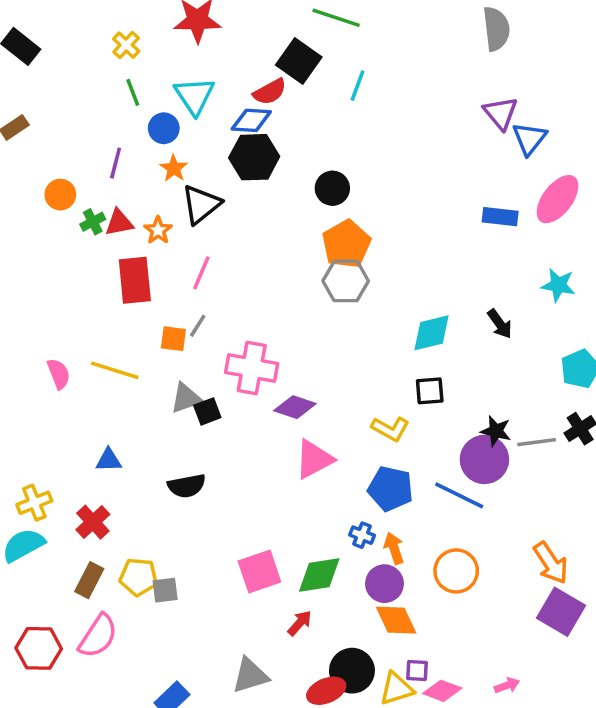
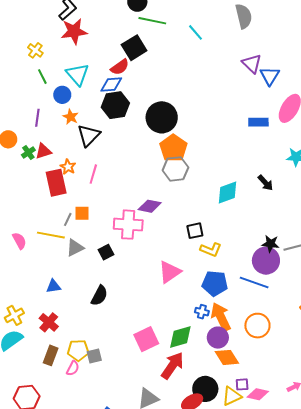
black square: (299, 61) -> (134, 48), turned 30
cyan line: (357, 86) -> (195, 32), moved, turned -54
black circle: (332, 188) -> (162, 117), size x1.6
orange star: (158, 230) -> (68, 167), moved
gray line: (198, 326) -> (68, 219), moved
black square: (430, 391) -> (195, 231), moved
gray triangle: (186, 398) -> (75, 248), moved
purple diamond: (295, 407) -> (150, 206), moved
black semicircle: (187, 486) -> (99, 296), turned -45
orange arrow: (394, 548) -> (221, 317), size x1.6
red arrow: (300, 623) -> (172, 366), size x1.8
pink semicircle: (98, 636) -> (73, 368), moved, size x0.6

